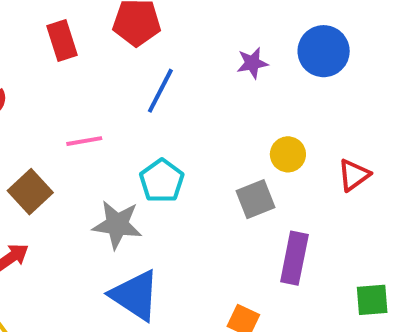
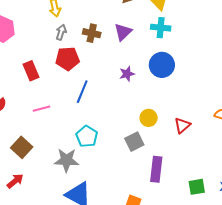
pink line: (84, 141) -> (42, 109), moved

